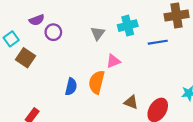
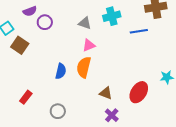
gray triangle: (98, 33) -> (85, 23), turned -48
pink triangle: (113, 61) -> (89, 45), moved
brown triangle: (131, 102) -> (106, 93), moved

